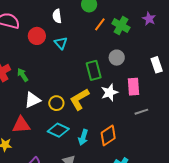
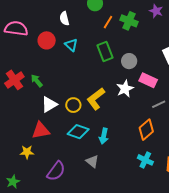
gray circle: (117, 58) -> (129, 61), moved
green rectangle: (94, 70) -> (105, 51), moved
pink rectangle: (134, 87) -> (148, 80), turned -54
orange diamond: (108, 135) -> (146, 130), moved

